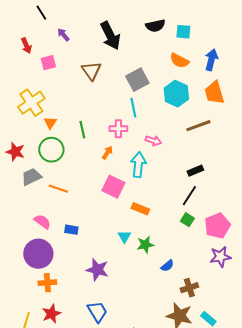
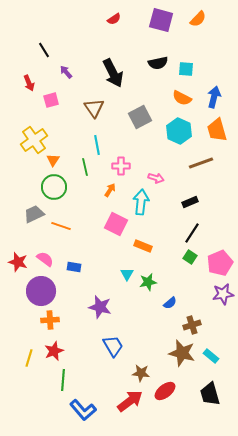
cyan line: (133, 108) -> (97, 145), moved
red star: (15, 152) -> (18, 262), moved
black rectangle: (195, 171) -> (190, 202), moved
blue trapezoid: (97, 312) -> (113, 346), moved

